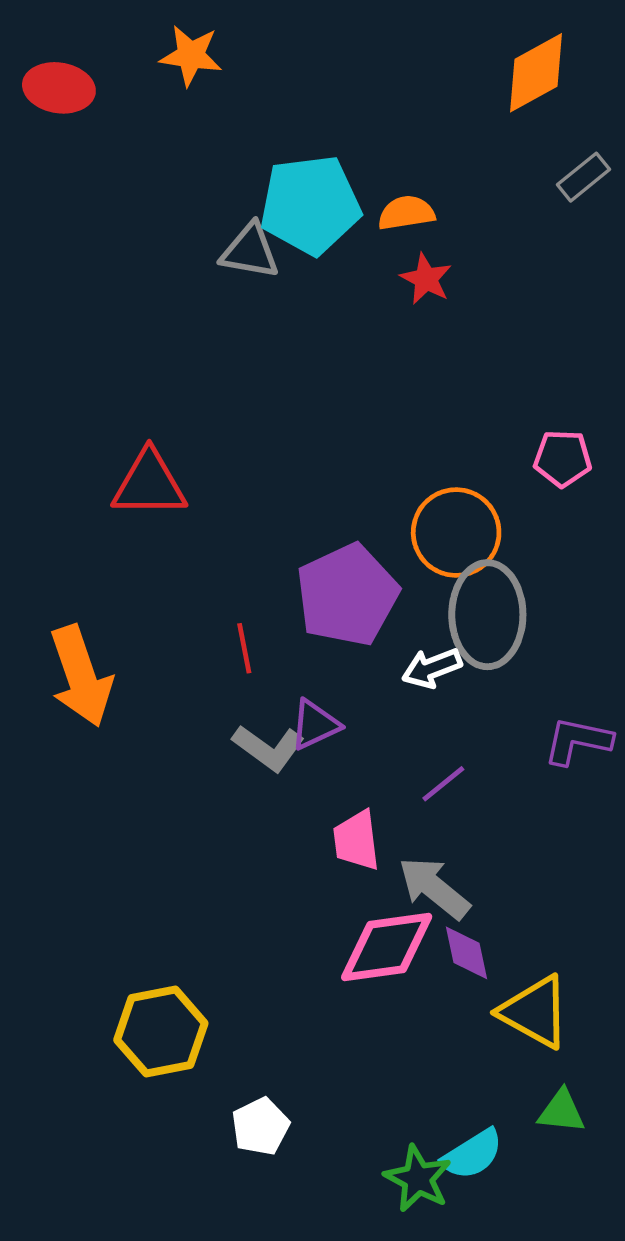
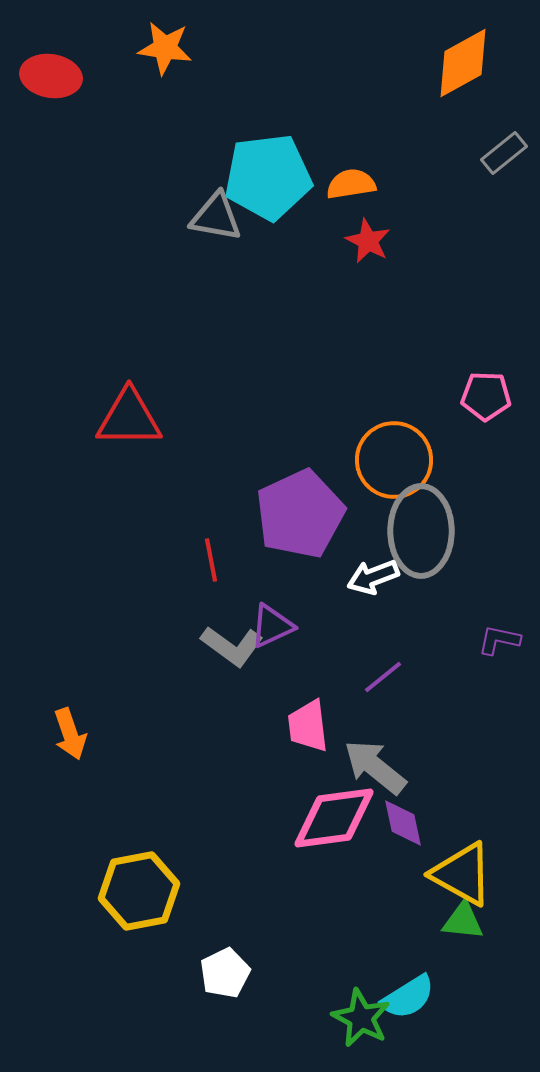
orange arrow: (81, 676) -> (70, 734), moved, size x0.6
purple L-shape: (578, 741) -> (499, 640), size x0.7
green triangle: (561, 1111) -> (463, 921), moved

